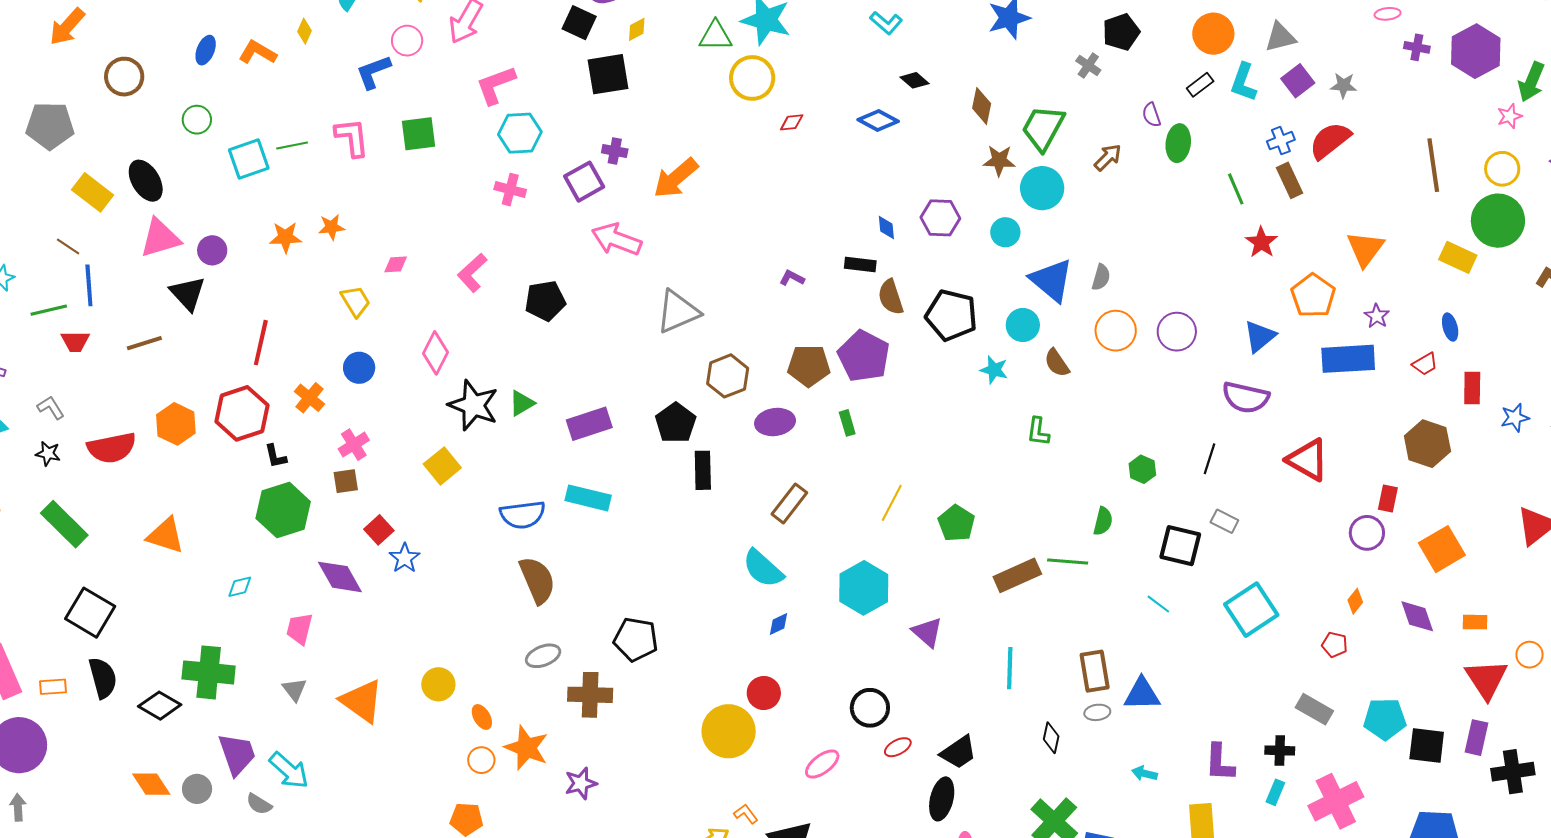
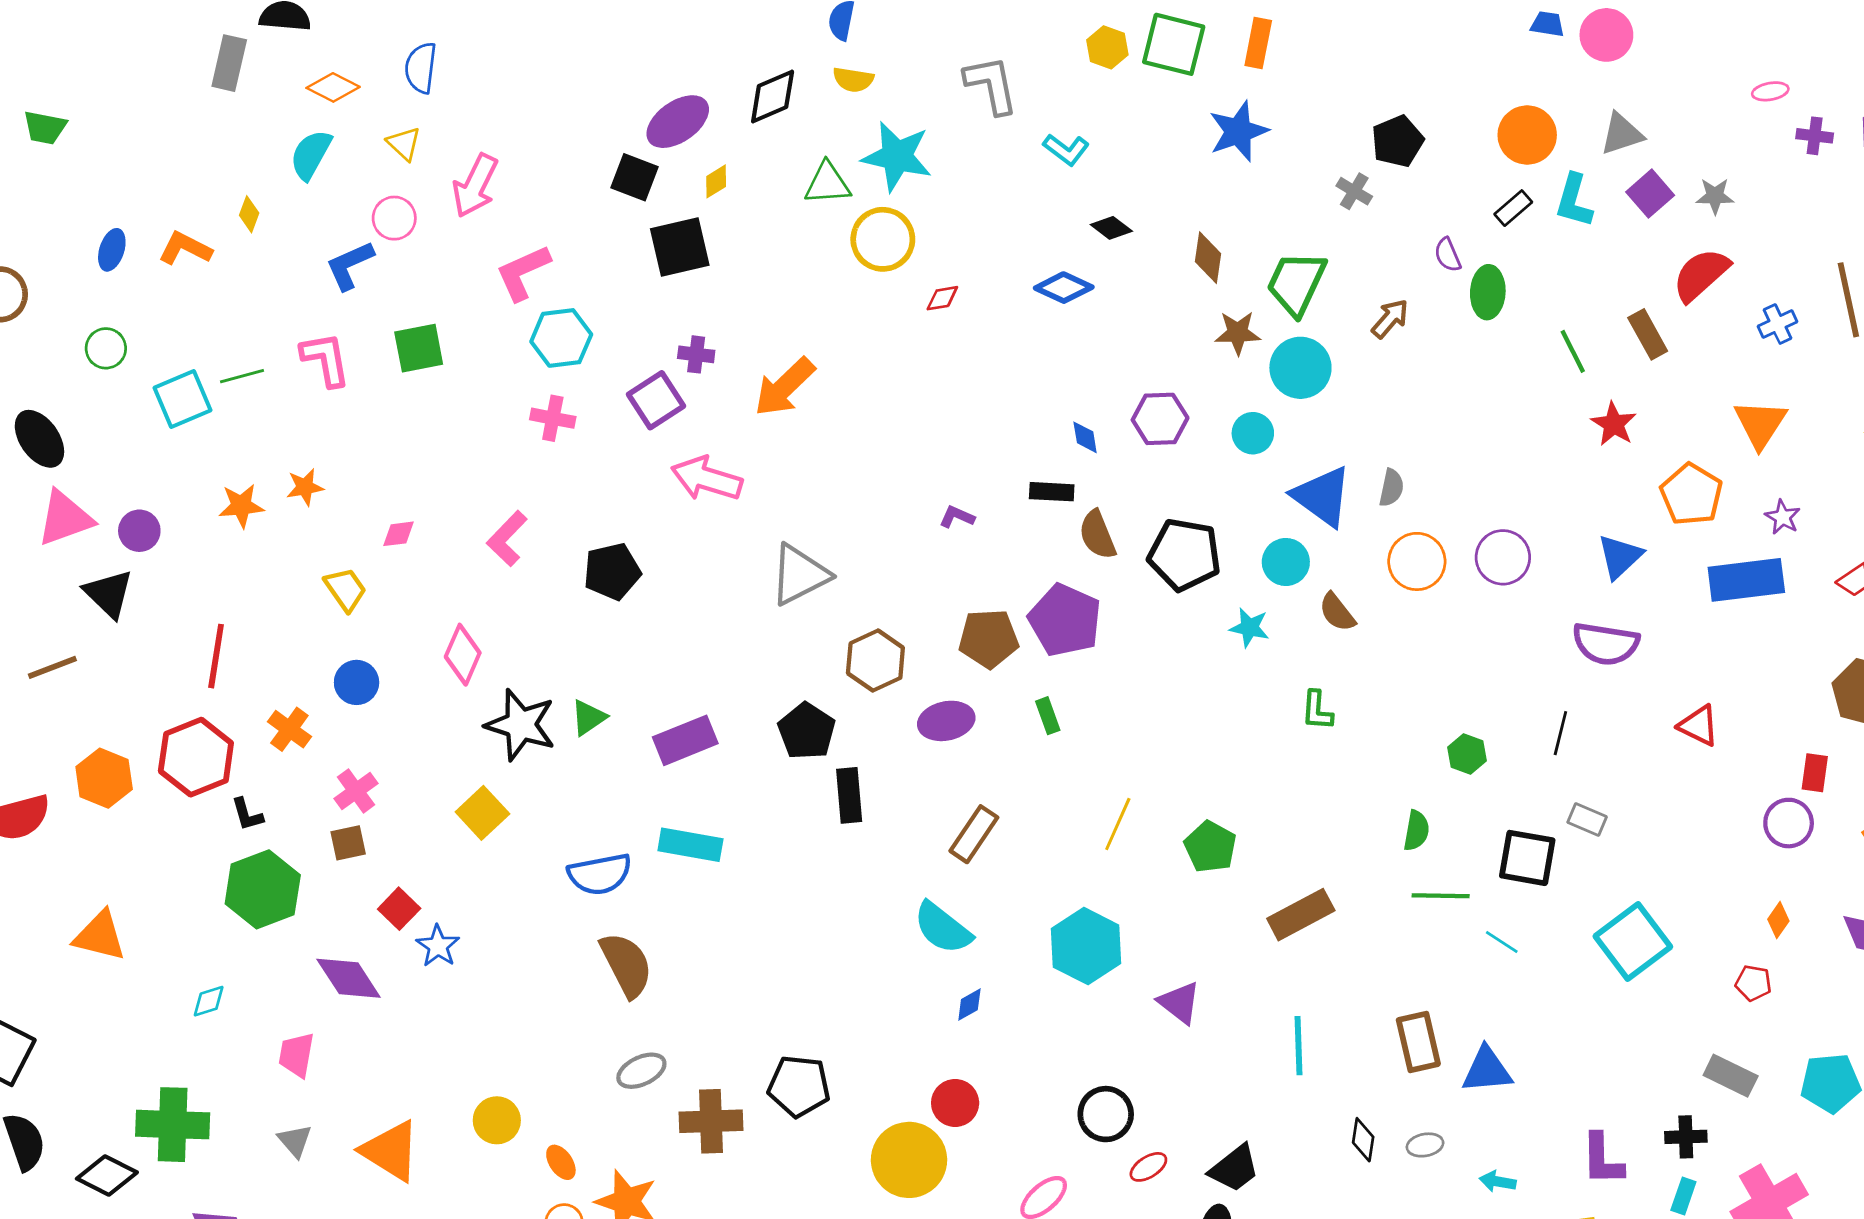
blue cross: (1281, 141) -> (1778, 324), moved
red triangle: (1308, 460) -> (1699, 726), size x0.7
green line: (1068, 561) -> (1441, 896), moved
black pentagon: (636, 639) -> (799, 1086), moved
gray ellipse: (1097, 712) -> (1425, 1145), moved

